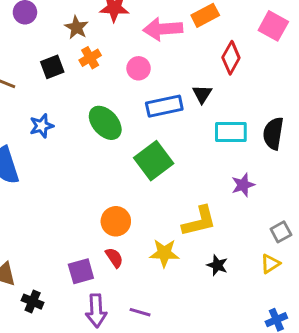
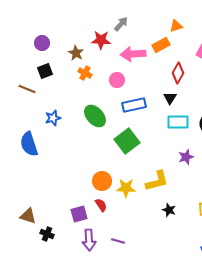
orange cross: (90, 58) -> (85, 73), turned -32
black square: (52, 67) -> (45, 71), moved
black triangle: (202, 94) -> (170, 98), moved
yellow star: (164, 253) -> (126, 188), moved

